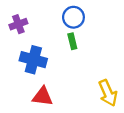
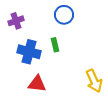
green rectangle: (72, 41) -> (55, 45), moved

